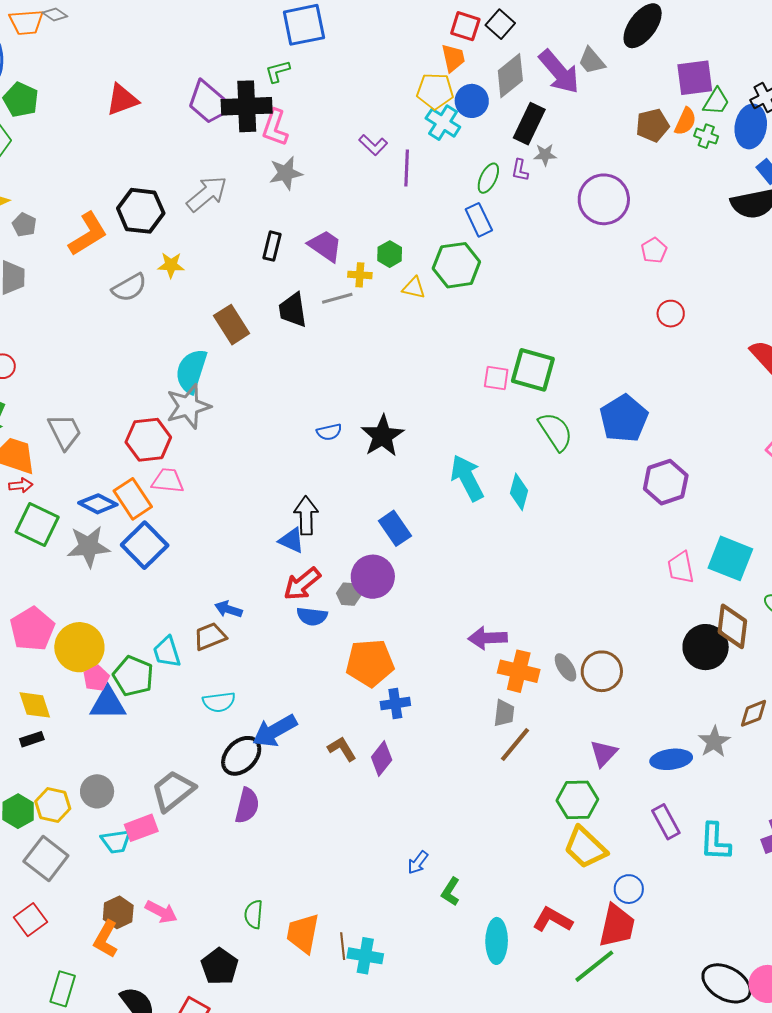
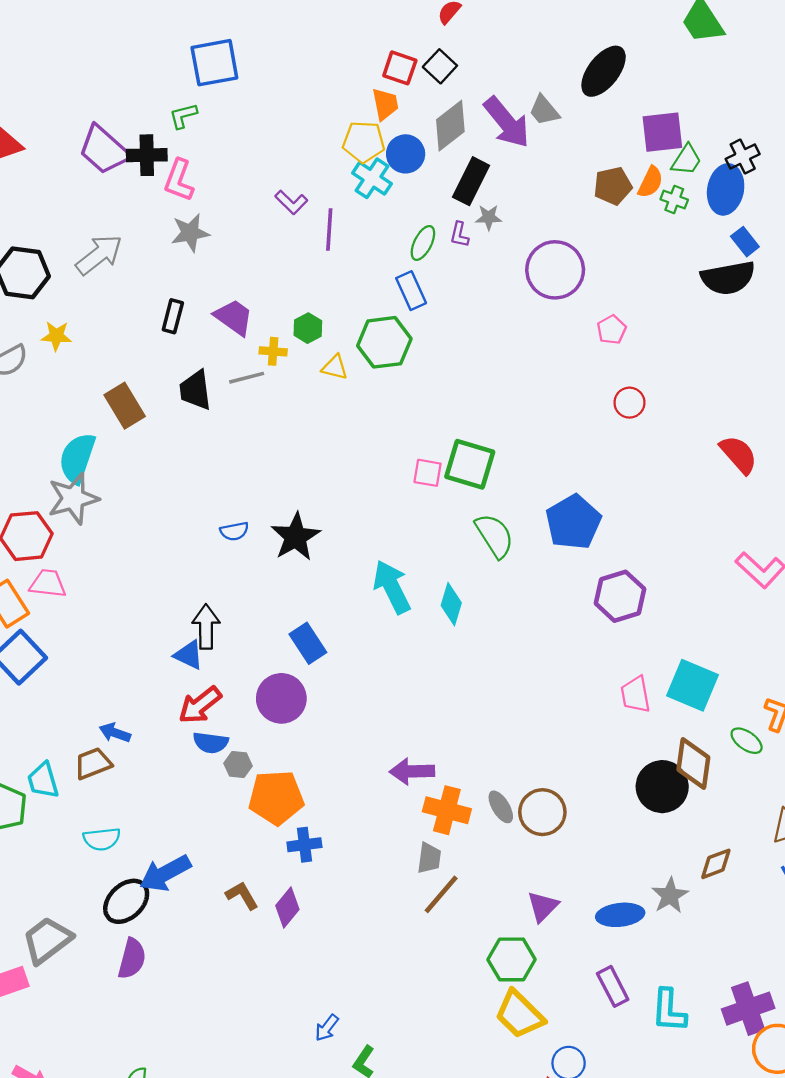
black cross: (247, 106) -> (147, 155), size x0.7
gray hexagon: (349, 594) -> (238, 765), moved

